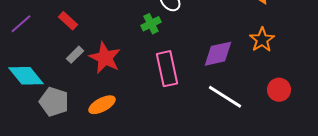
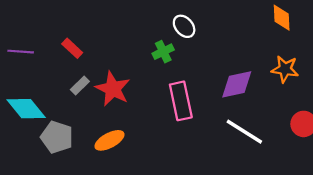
purple line: (21, 24) -> (21, 52), turned 45
orange star: (262, 40) -> (285, 69), turned -30

